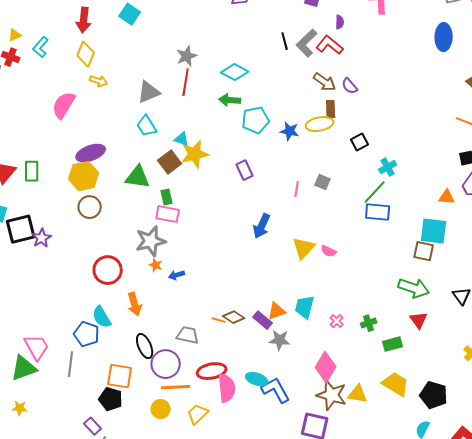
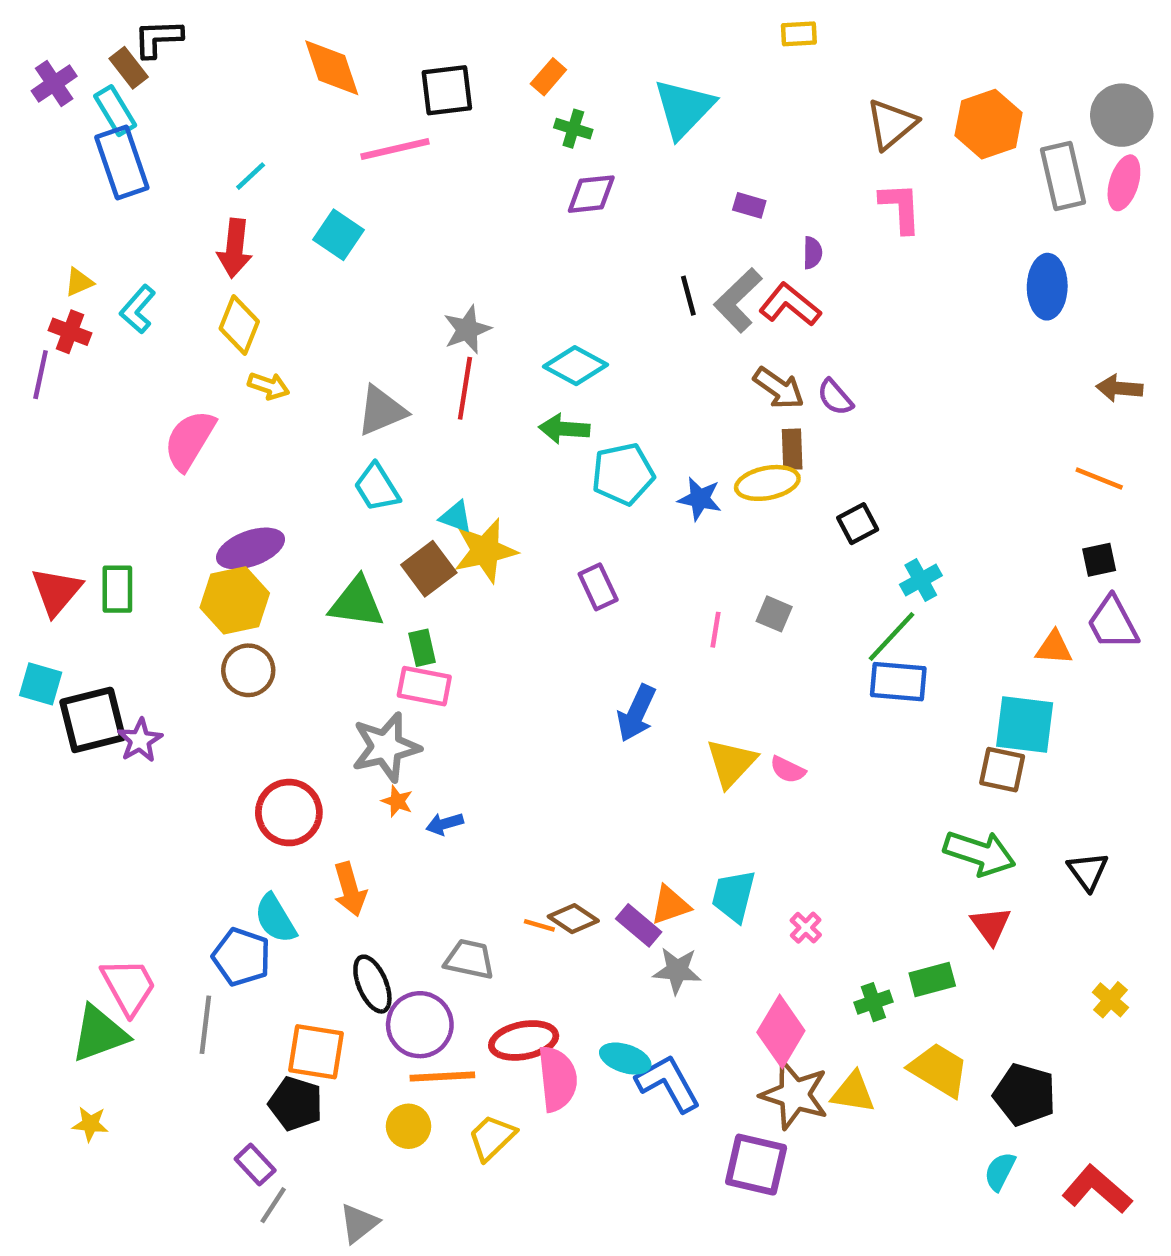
green cross: (369, 323) -> (873, 1002), moved

